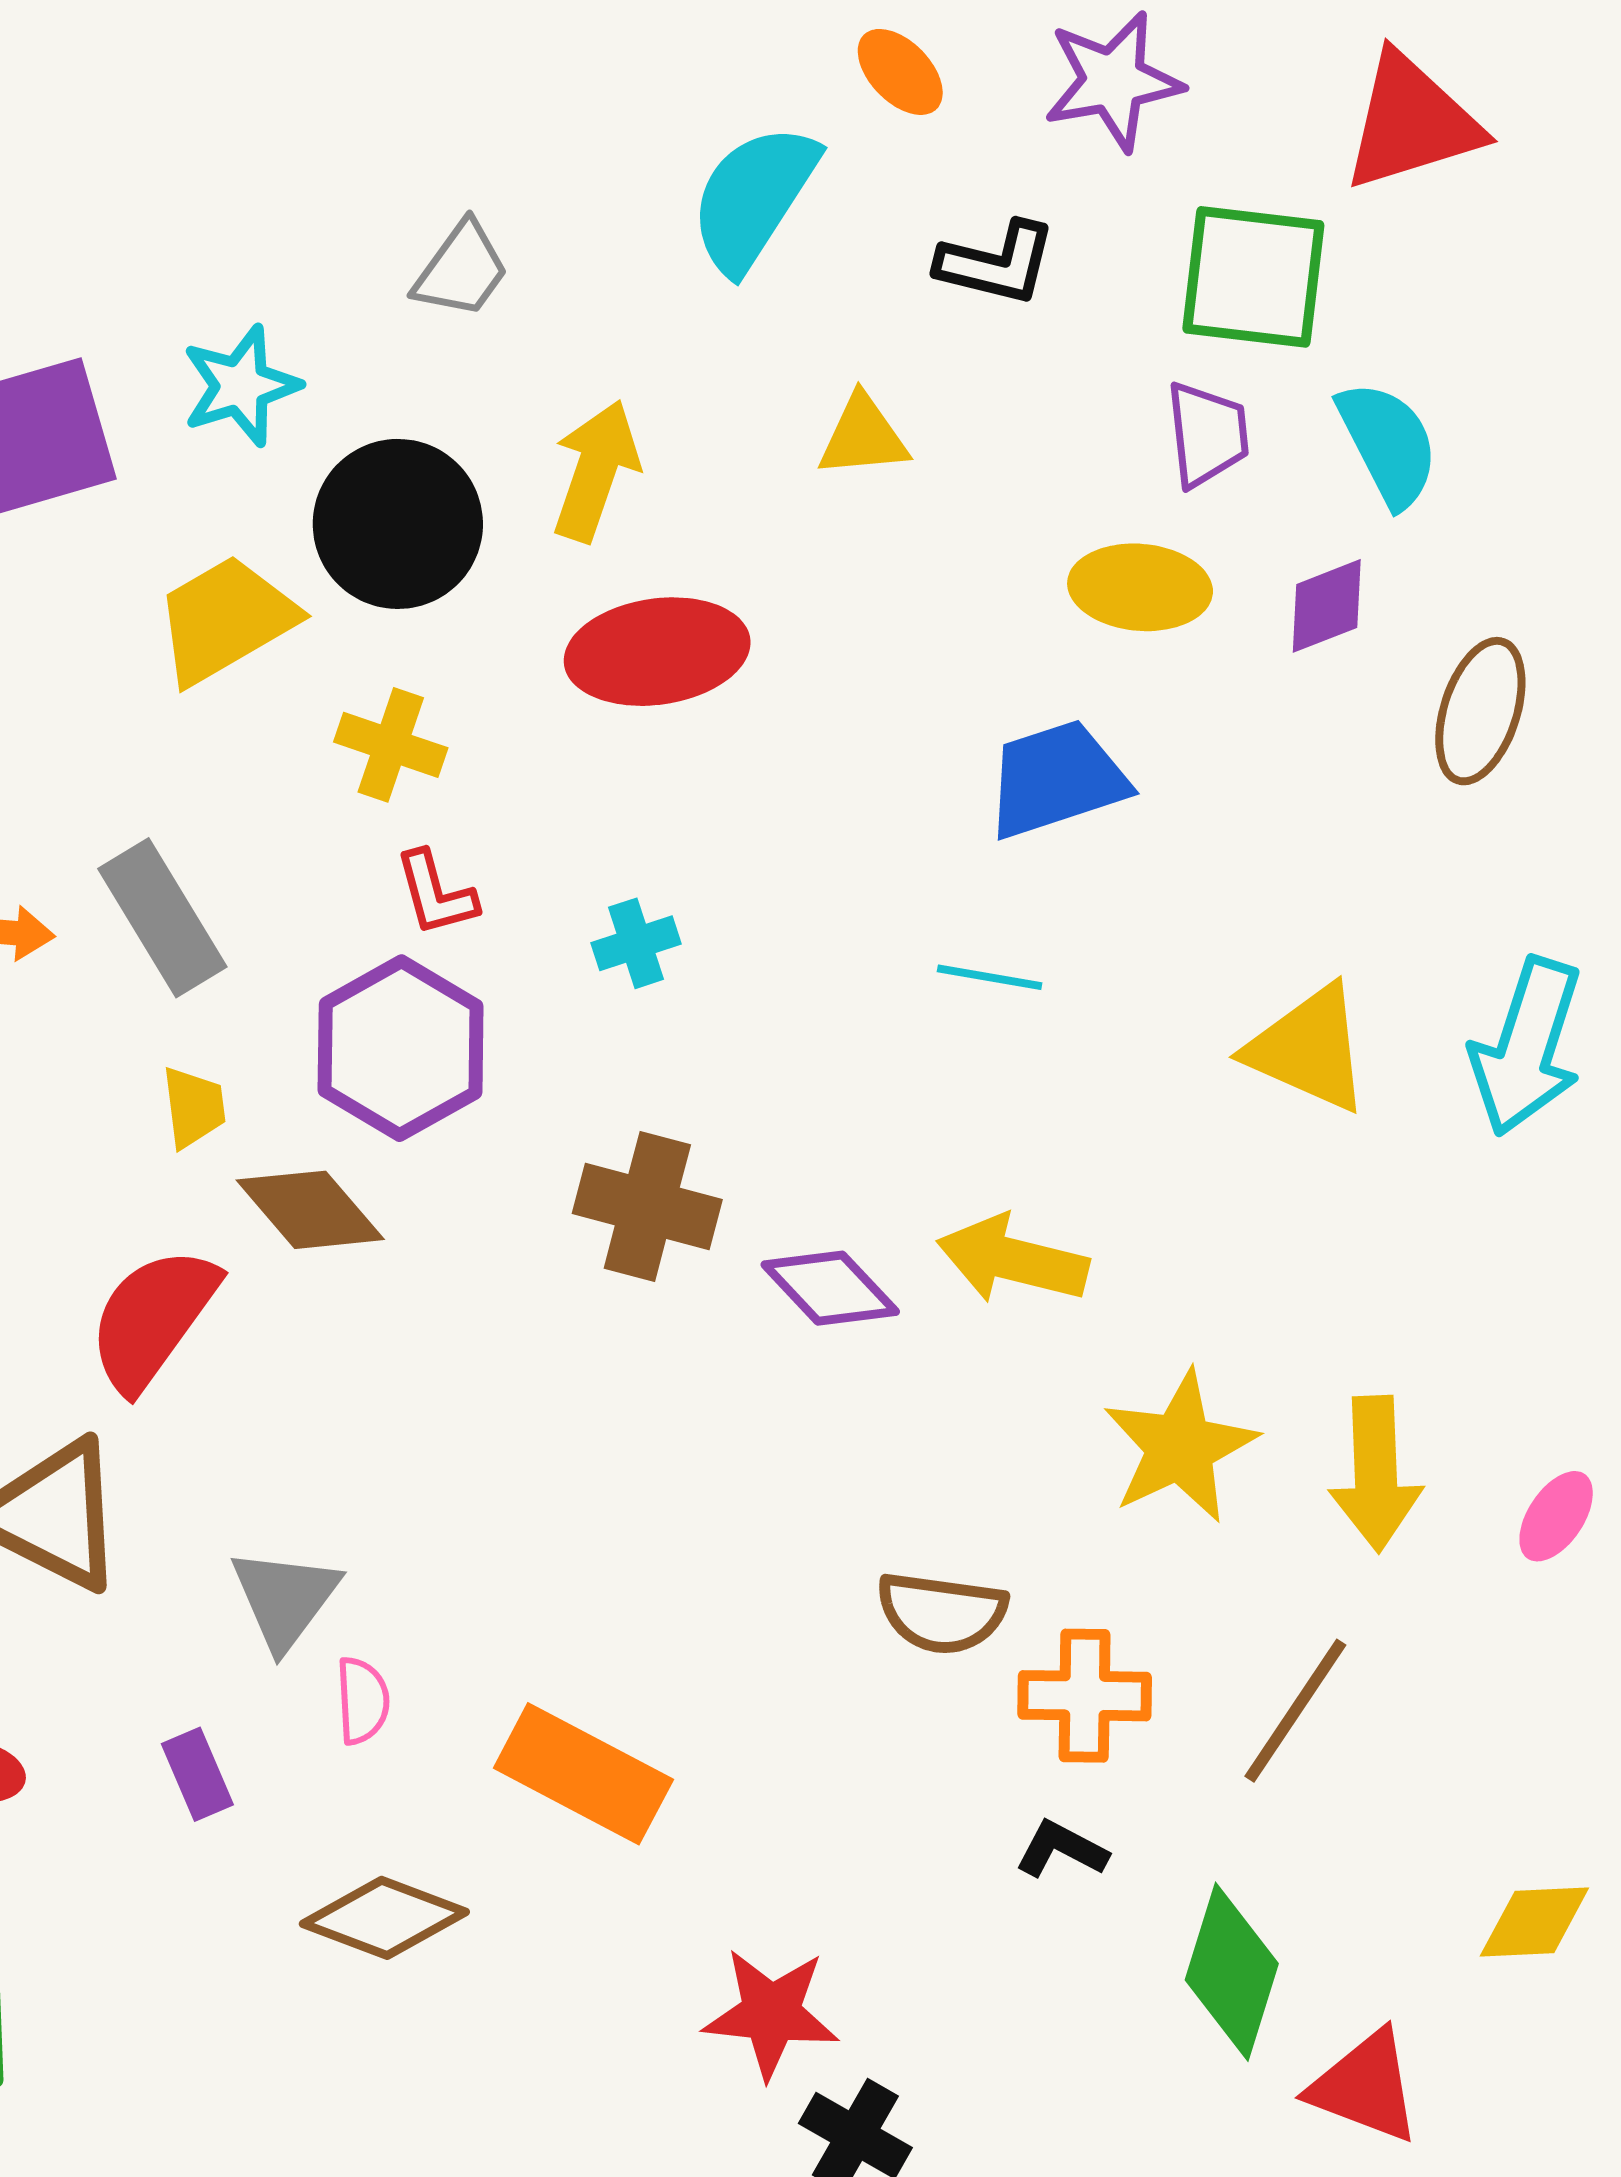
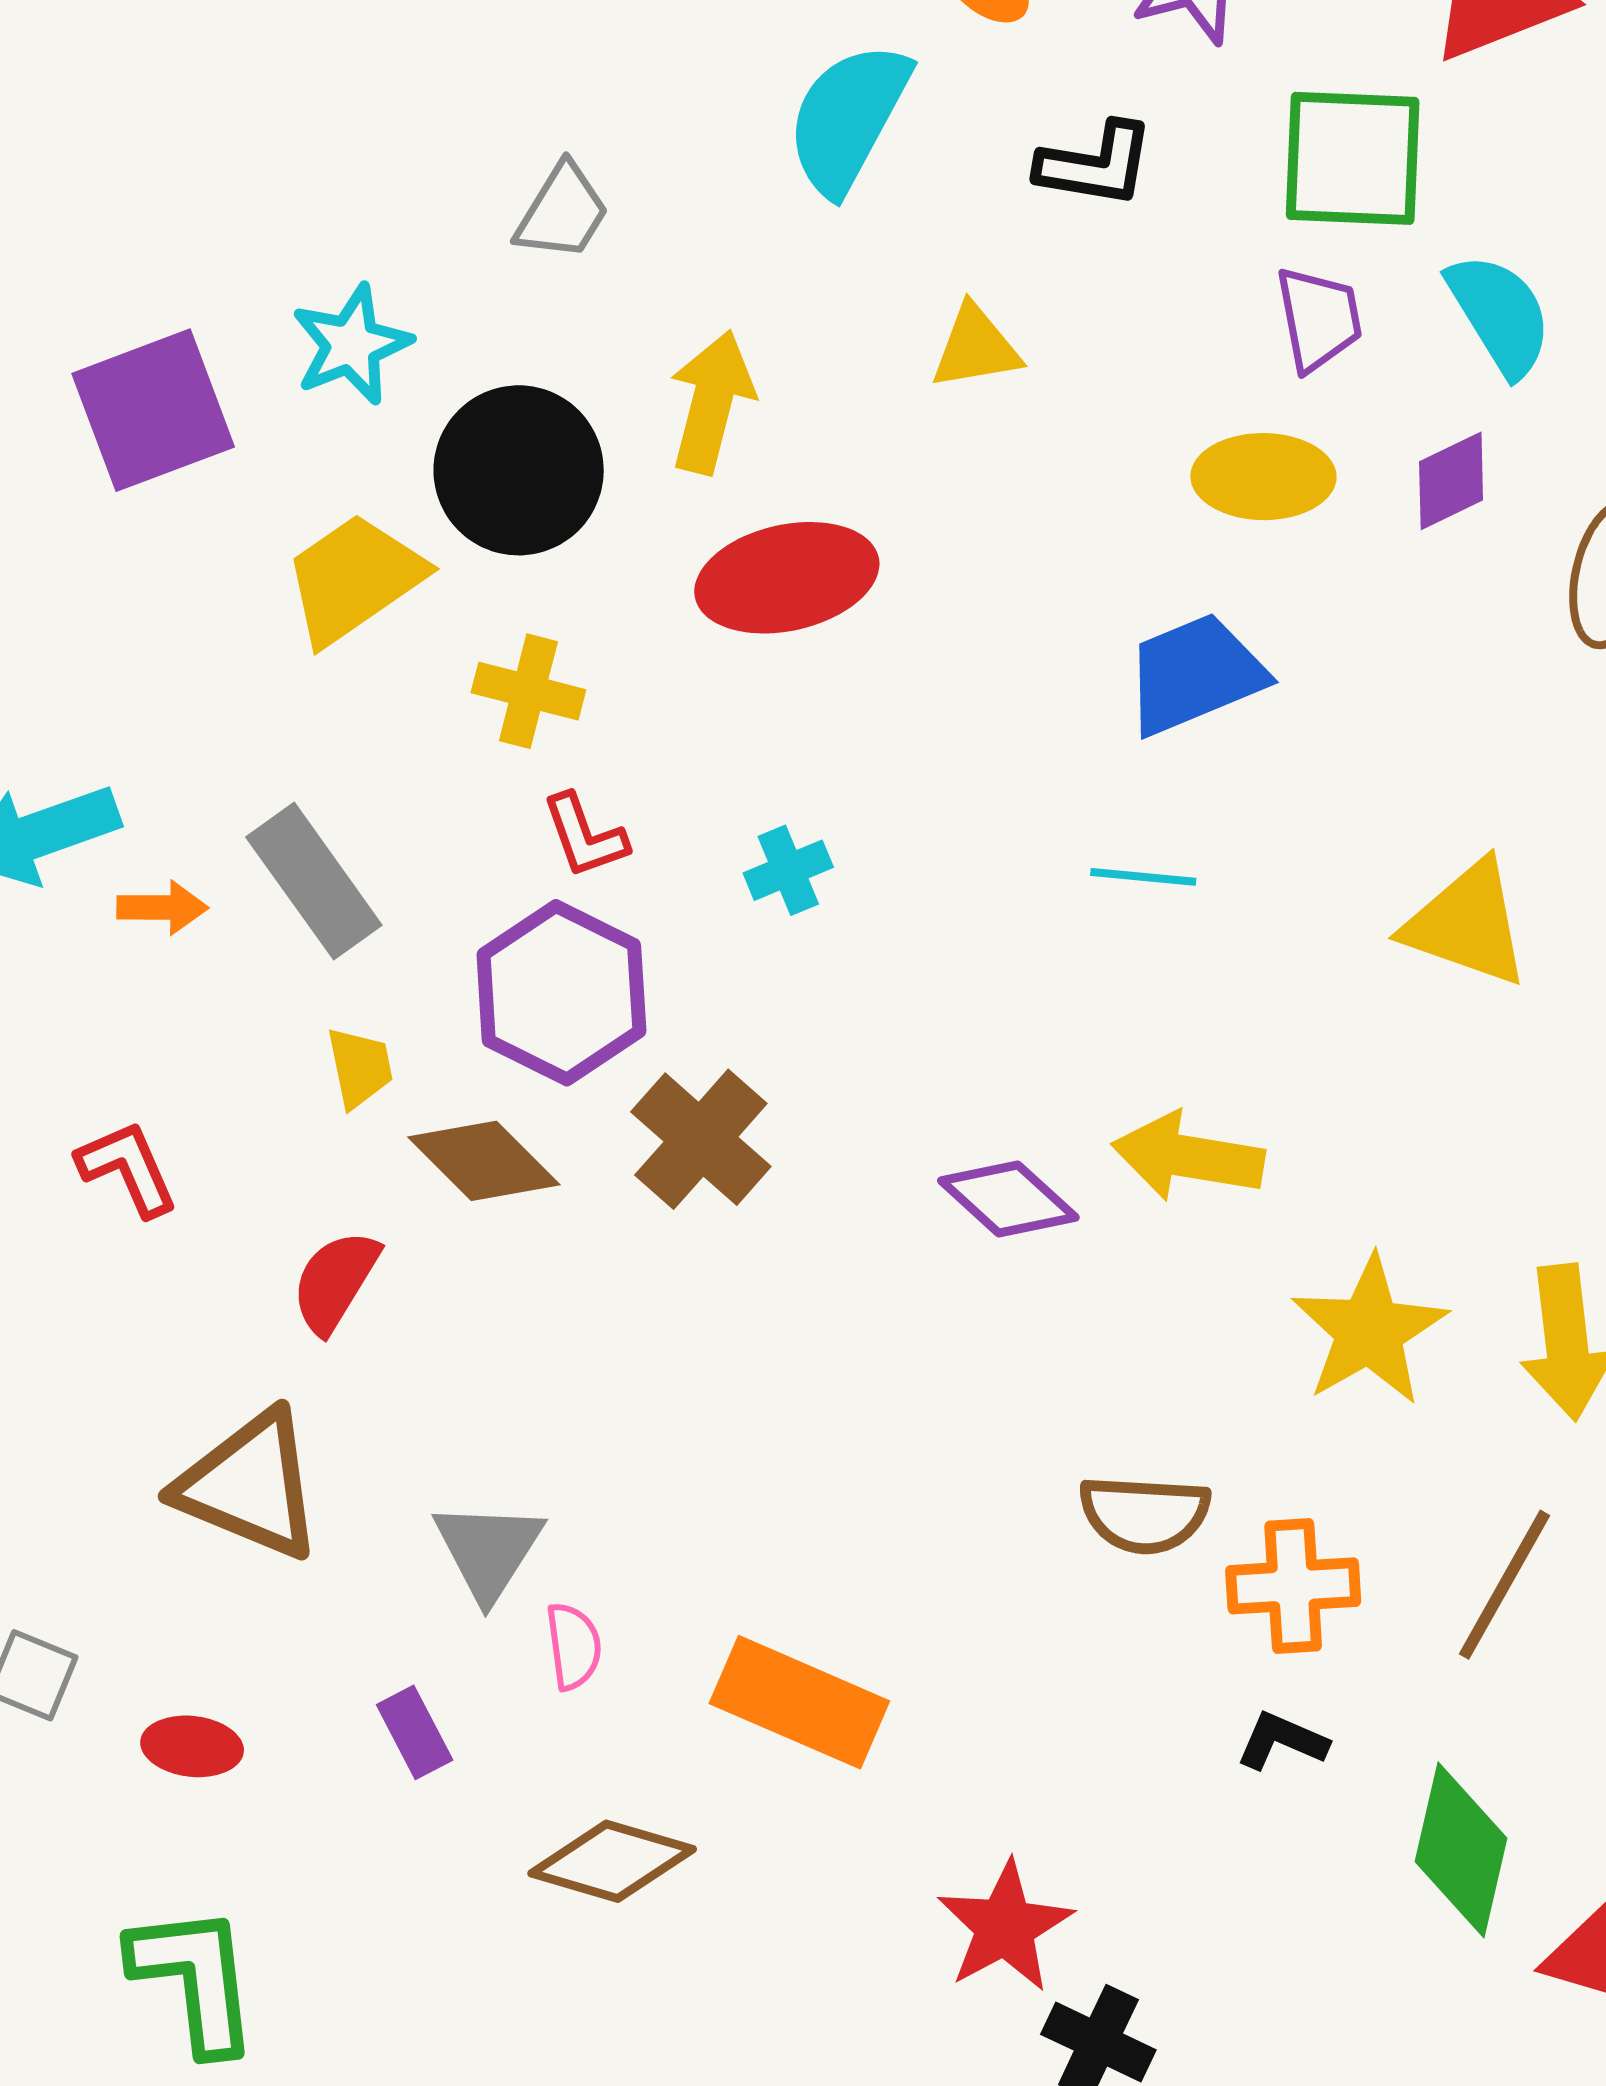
brown cross: (647, 1207) -> (701, 1139), moved, turned 31
red semicircle: (153, 1319) -> (335, 1281), size x0.7
red star: (771, 2013) -> (1005, 1927), turned -30

